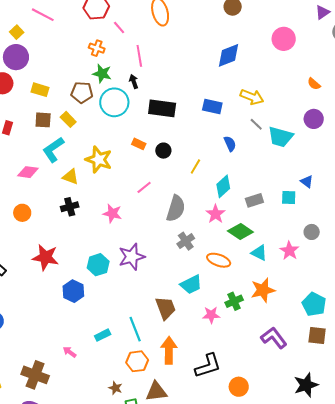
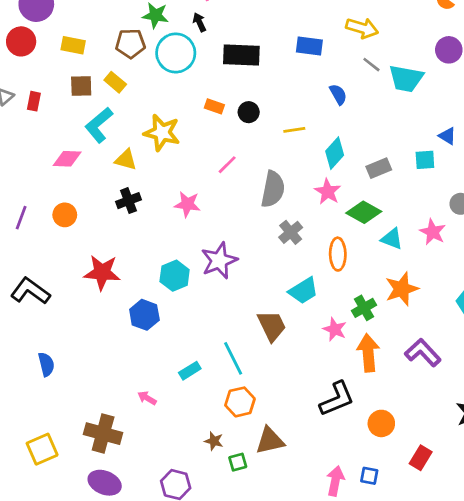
yellow line: (195, 167) -> (294, 130), turned 56
orange ellipse: (219, 260) -> (338, 254), turned 75
pink star: (211, 315) -> (335, 329), turned 30
orange arrow: (169, 350) -> (368, 353), moved

